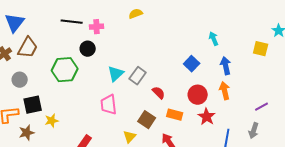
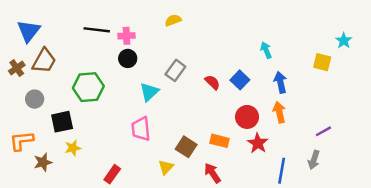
black circle: (88, 49) -> (128, 58), moved
gray rectangle: (138, 76) -> (175, 70), moved
red semicircle: (159, 93) -> (212, 82), moved
black square: (33, 105) -> (62, 122), moved

